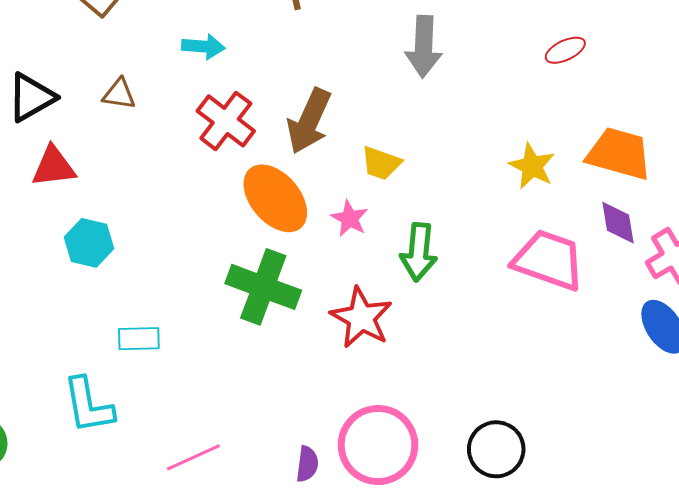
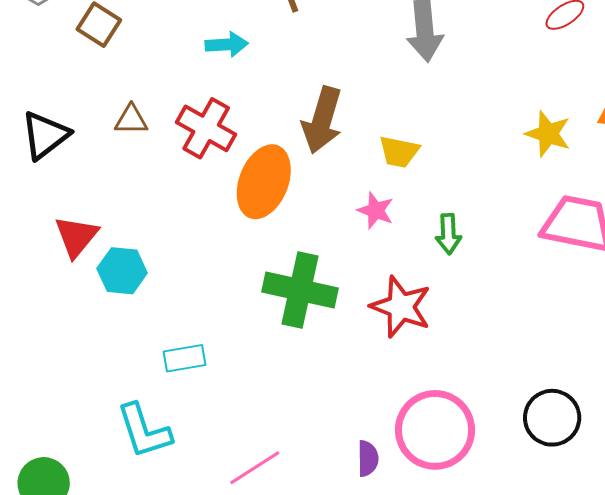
cyan arrow: (203, 47) -> (227, 44), moved
red cross: (226, 121) -> (206, 128), moved
red triangle: (54, 167) -> (76, 236), moved, turned -36
orange ellipse: (275, 198) -> (264, 182), moved, turned 70
green arrow: (419, 252) -> (448, 234), size x0.7

